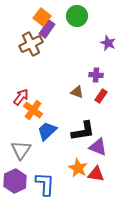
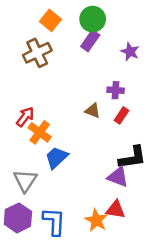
purple rectangle: (47, 29) -> (90, 41), moved
black L-shape: (83, 131) -> (132, 158), moved
orange star: (78, 168) -> (96, 220), moved

